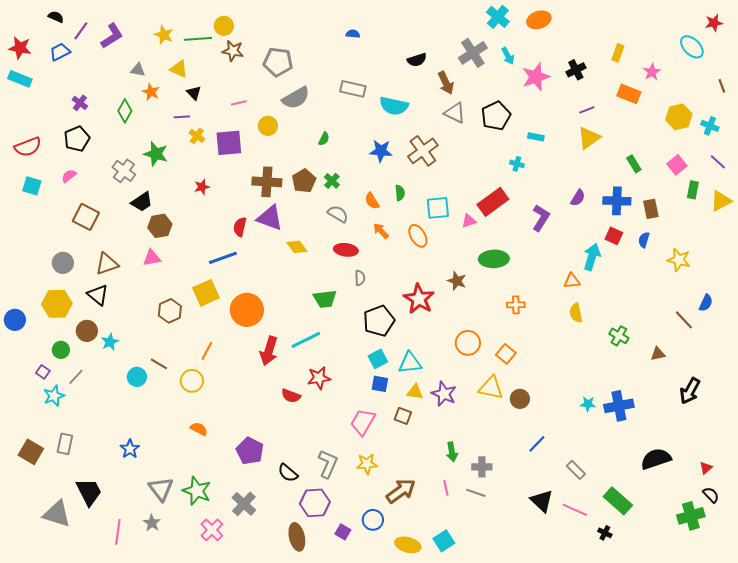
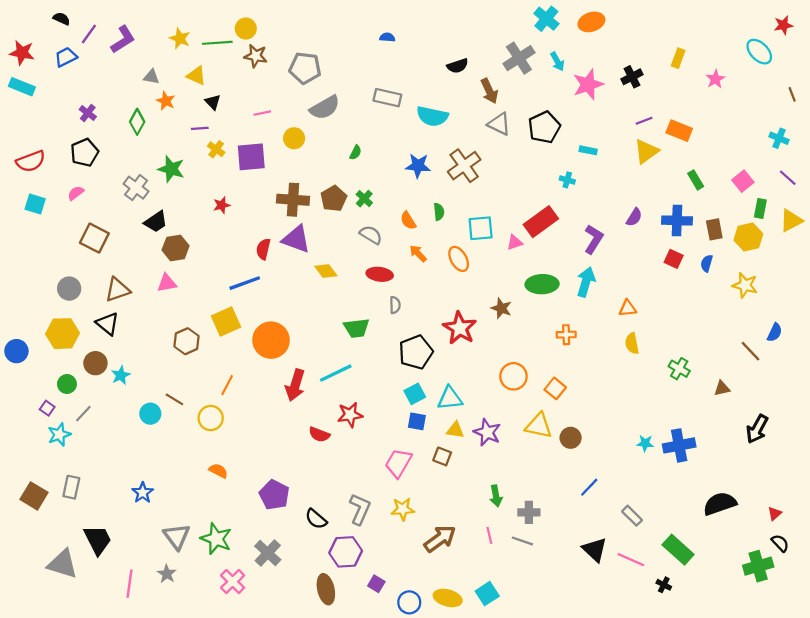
orange rectangle: (629, 94) -> (679, 131), moved
yellow hexagon: (679, 117) -> (748, 237), moved
cyan arrow: (592, 257) -> (586, 282), moved
blue circle: (373, 520) -> (409, 602), moved

